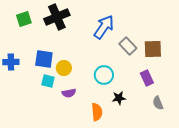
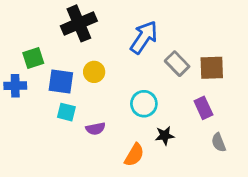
green square: (24, 19) -> (33, 58), moved
yellow circle: (64, 68) -> (94, 72), moved
orange semicircle: (97, 112) -> (134, 155), turned 36

